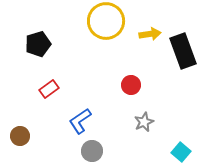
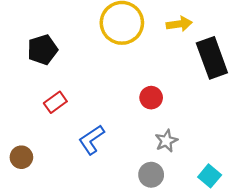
yellow arrow: (150, 34) -> (179, 24), moved
gray circle: (92, 151) -> (151, 175), moved

